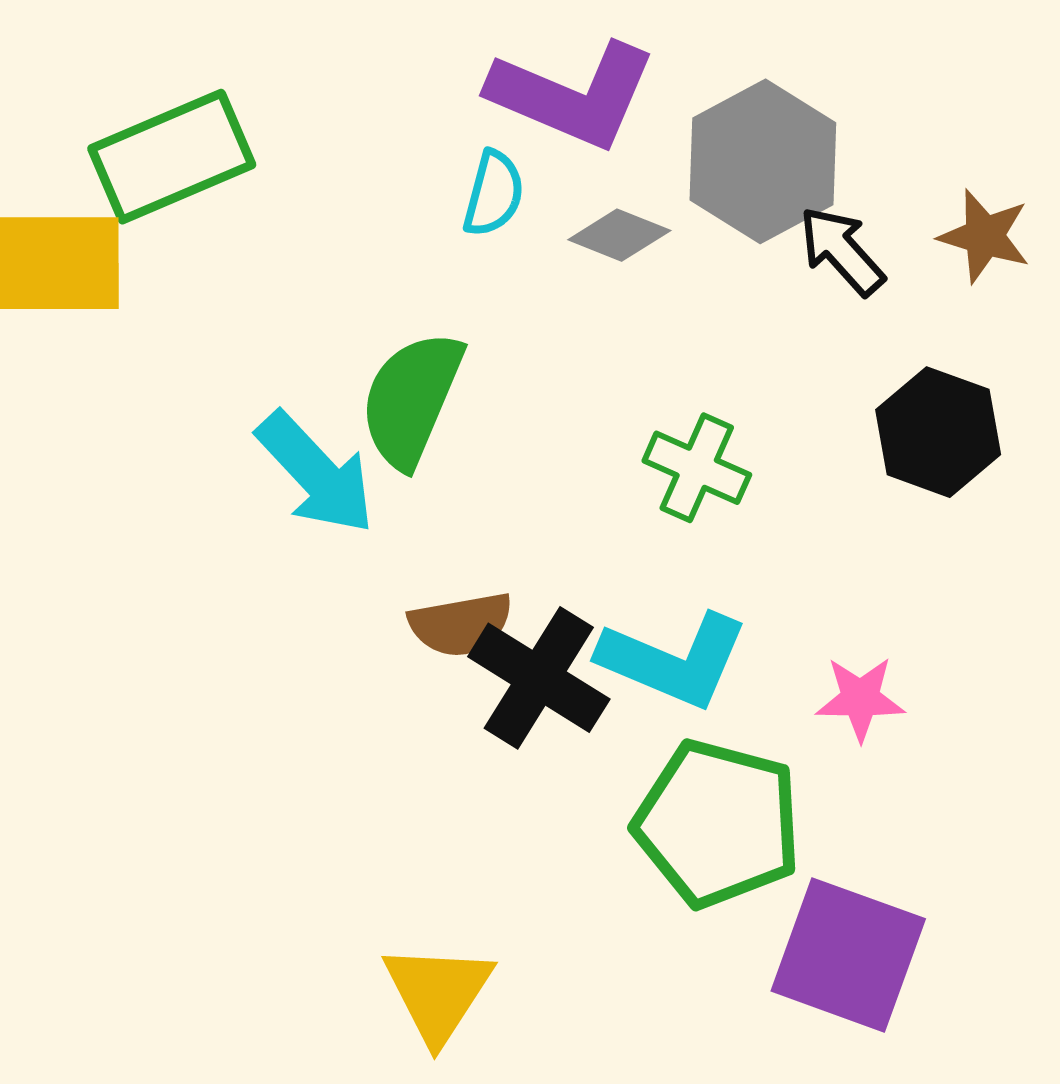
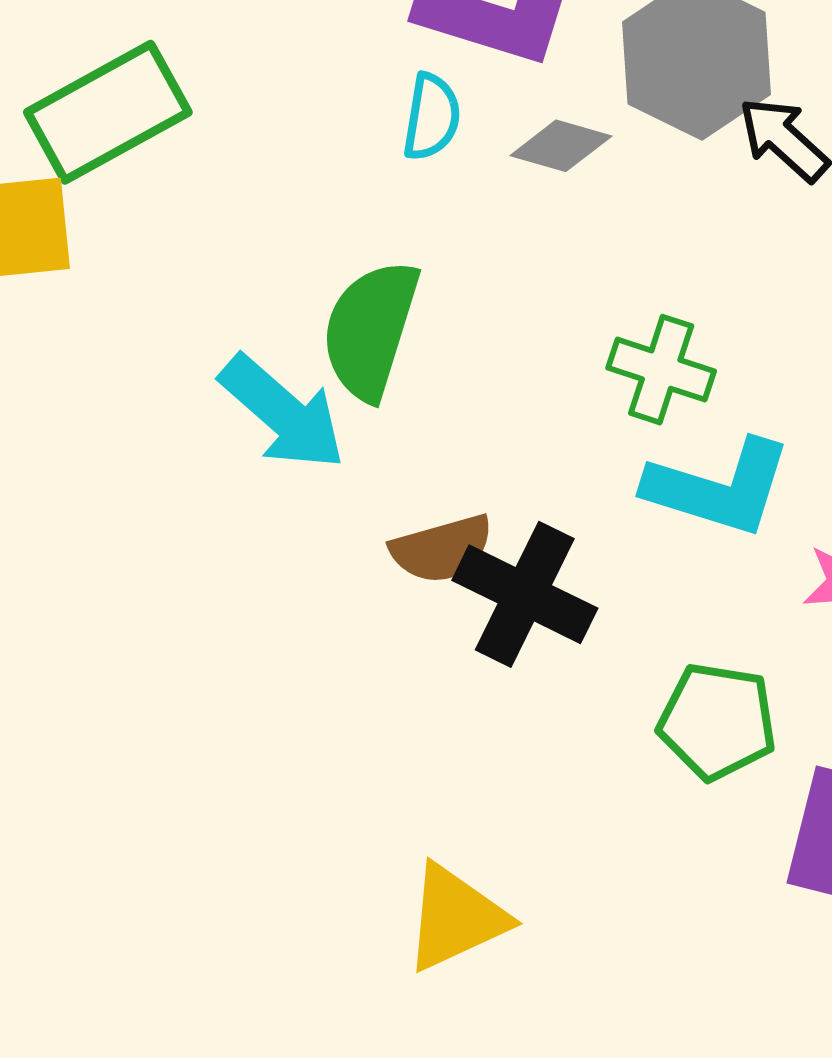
cyan L-shape: (674, 660) -> (719, 488), moved
green pentagon: (718, 823) -> (717, 721), size x0.7
yellow triangle: (438, 993) -> (456, 918), turned 38

